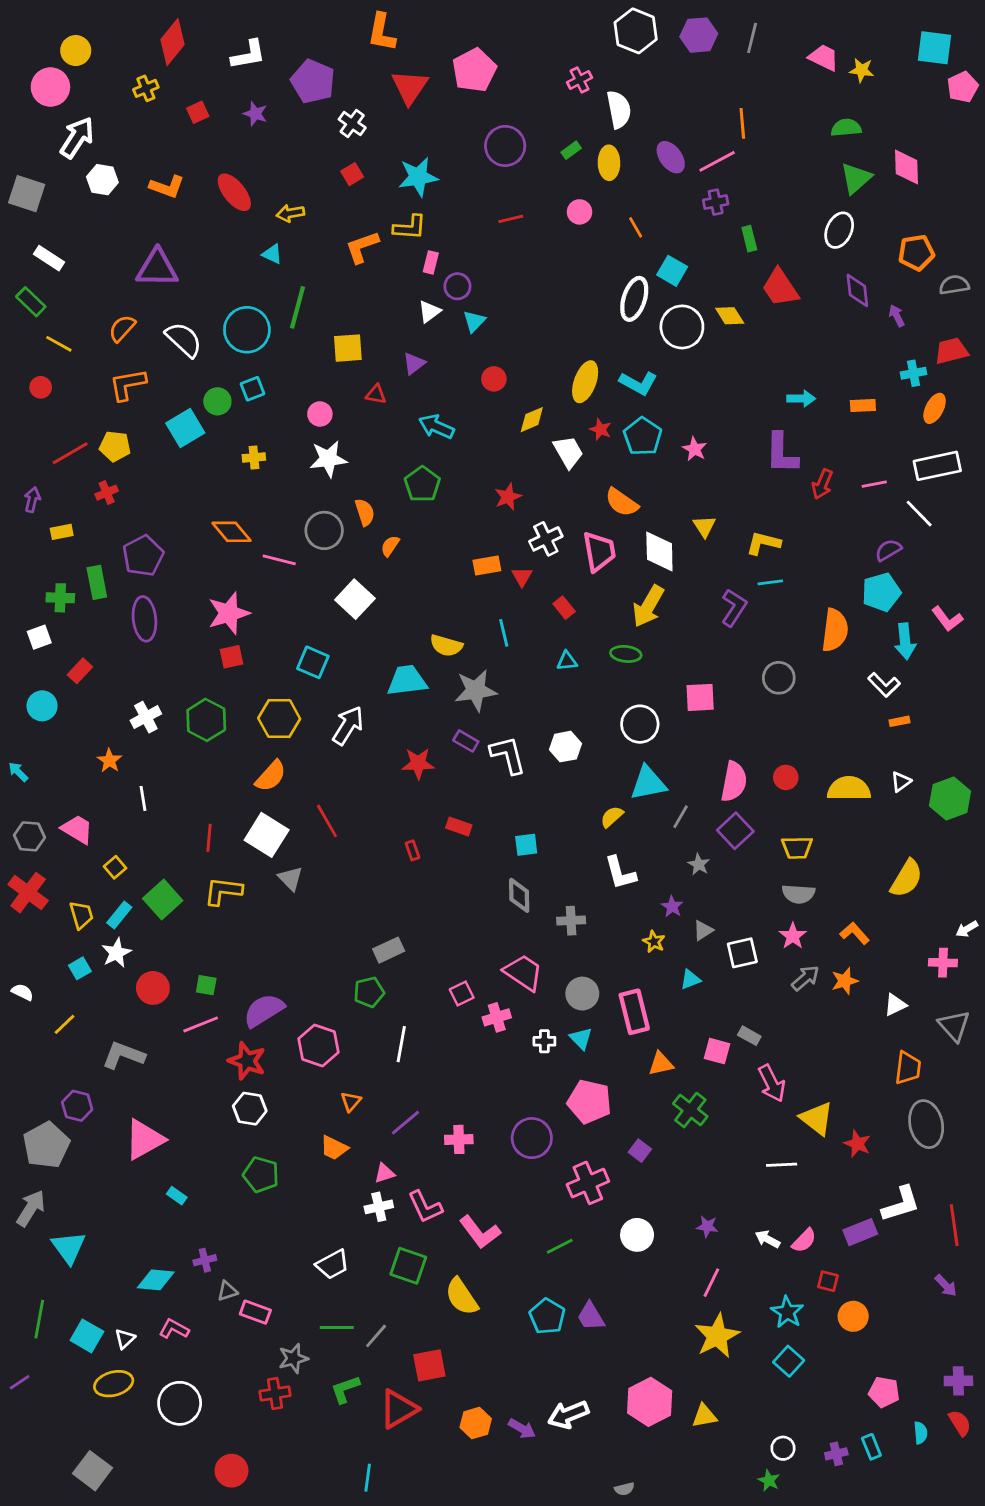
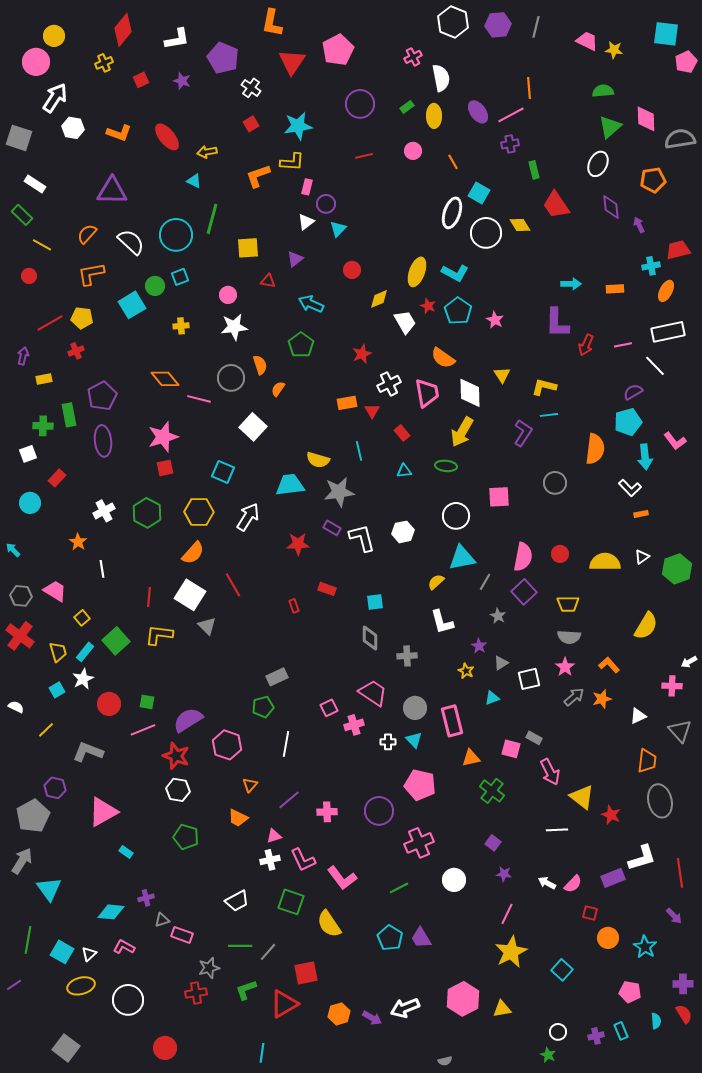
gray semicircle: (954, 285) -> (680, 139), moved, size x1.4
purple square: (640, 1151) -> (493, 843), moved
cyan star: (787, 1312) -> (645, 947), moved

